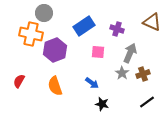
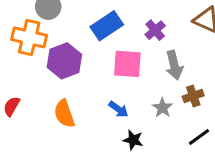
purple cross: (117, 29) -> (155, 30), turned 32
pink square: (98, 52) -> (127, 64), size x1.5
gray arrow: (130, 53) -> (174, 65), turned 144
gray star: (122, 73) -> (162, 108), moved

